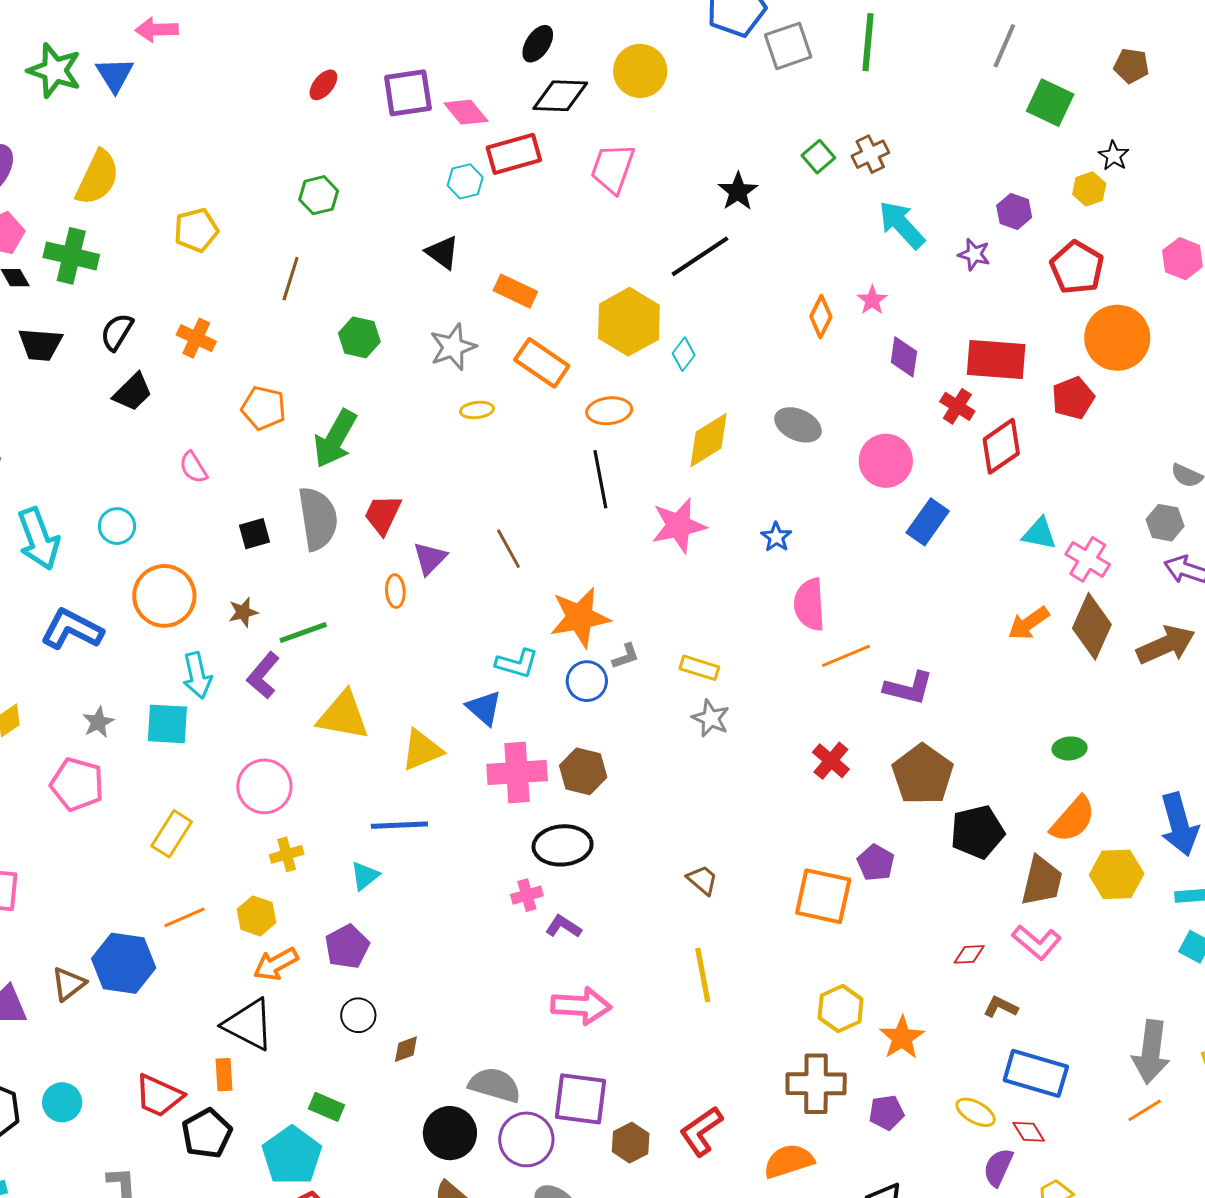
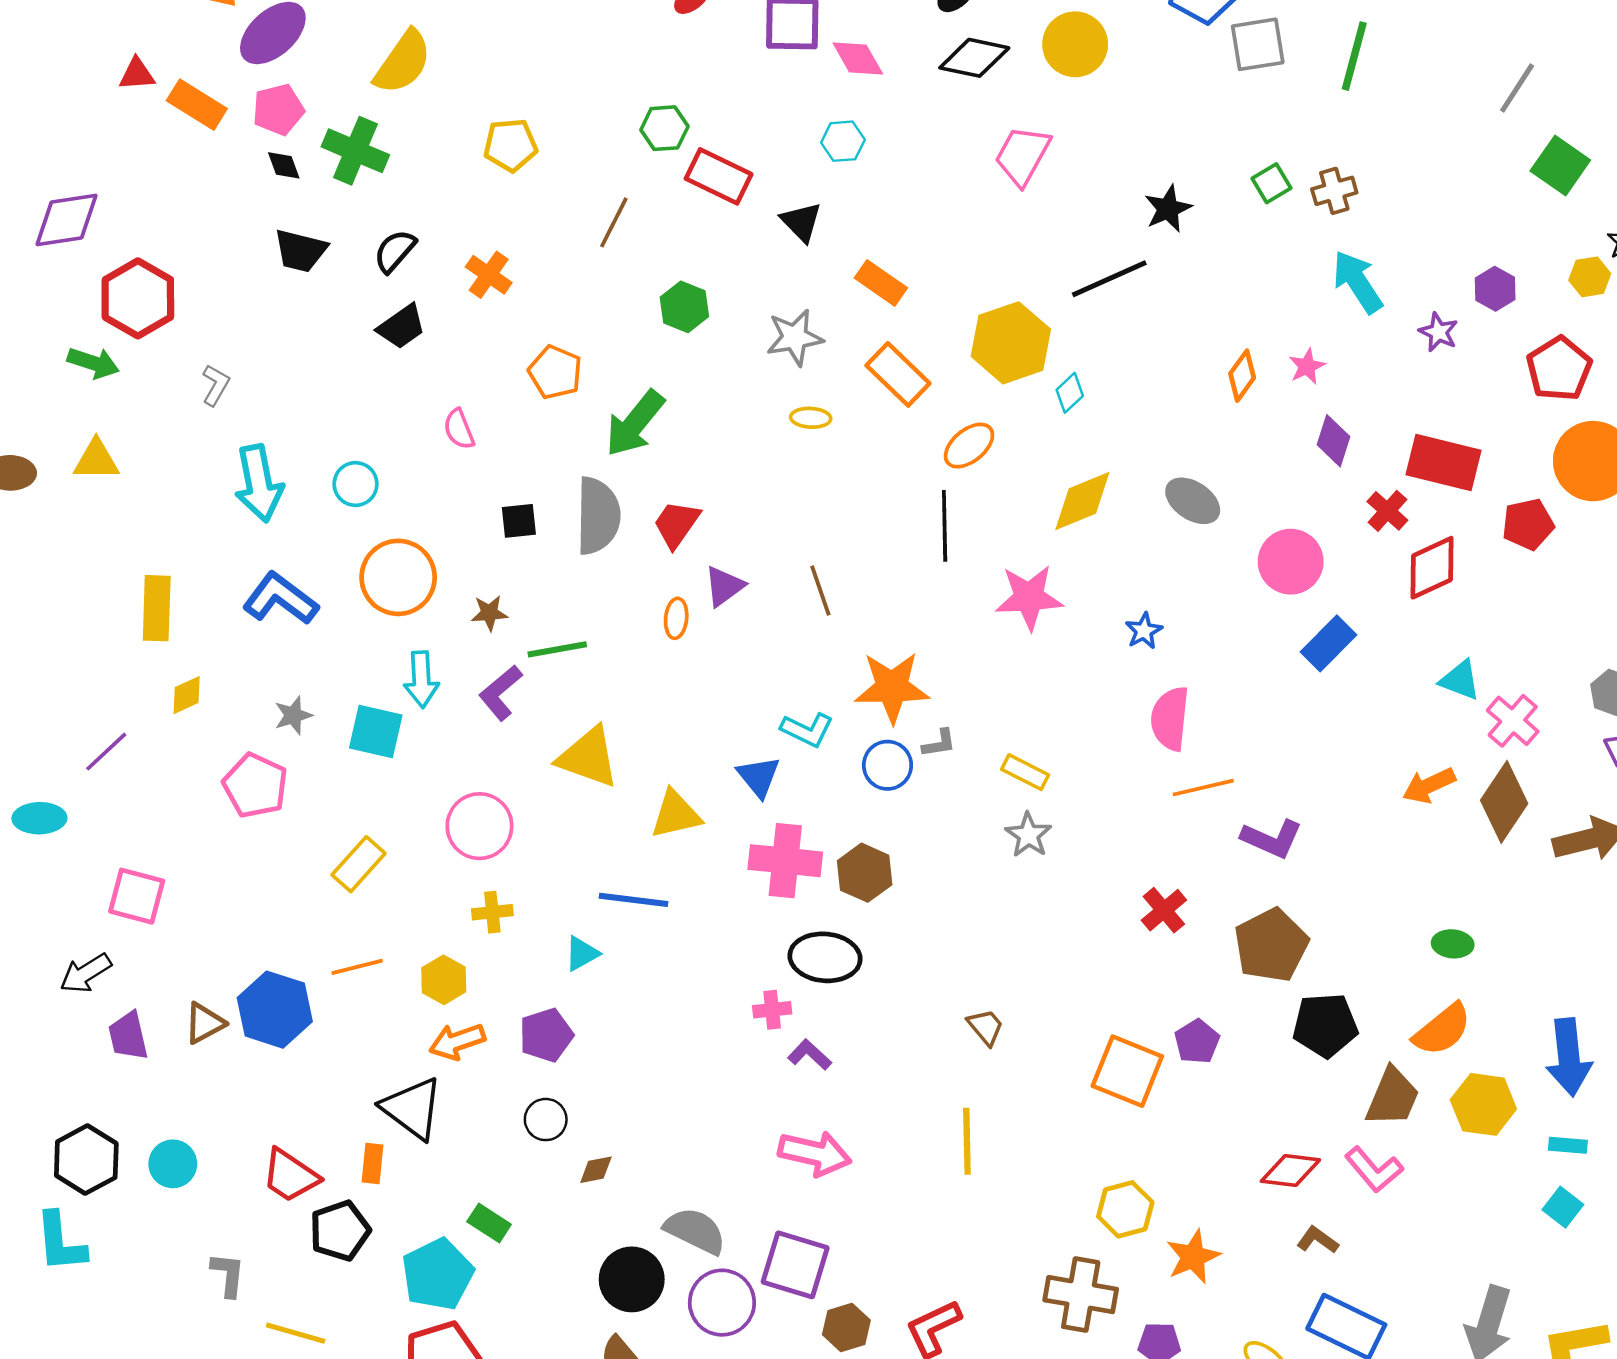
red rectangle: (514, 154) -> (719, 176), moved, turned 32
orange ellipse: (609, 411) -> (969, 446), turned -42
red diamond: (969, 954) -> (1290, 1170), size x1.5

